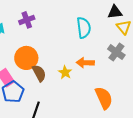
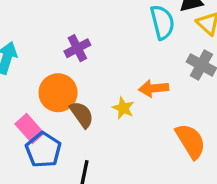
purple cross: (27, 20) -> (77, 48), moved
cyan semicircle: (84, 28) -> (162, 22), moved

